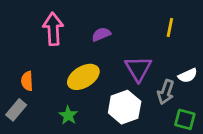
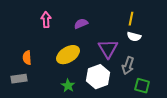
pink arrow: (53, 29) -> (46, 20), size x0.7
white semicircle: (188, 76) -> (134, 37), moved, turned 40
gray rectangle: (16, 110) -> (19, 79), turned 42
green star: (68, 115) -> (68, 86), moved

